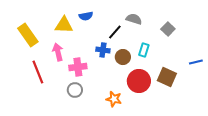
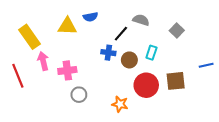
pink arrow: (58, 52) -> (43, 61), moved
pink cross: (78, 67) -> (67, 70), moved
red line: (38, 72) -> (18, 76), moved
brown square: (167, 77) -> (176, 81), turned -30

